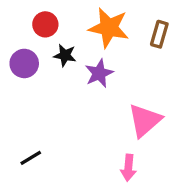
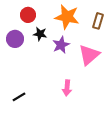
pink triangle: (145, 120) -> (89, 55), moved
pink arrow: (128, 168) -> (67, 88), moved

